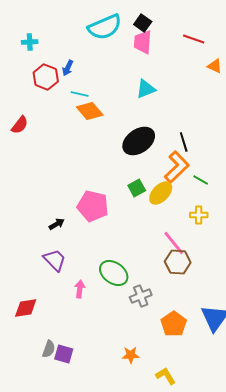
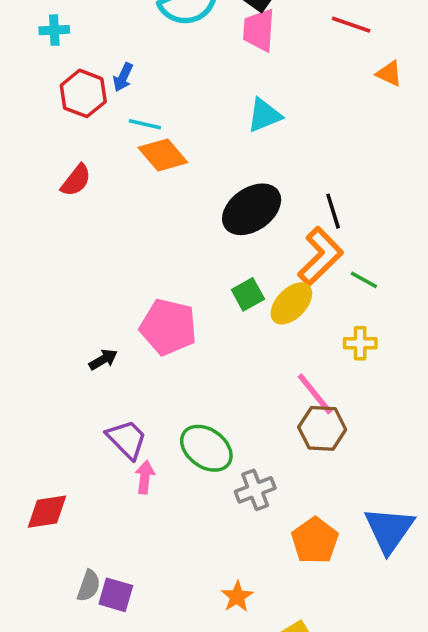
red semicircle: (20, 125) -> (76, 180), moved
purple trapezoid: (55, 260) -> (127, 439), moved
orange star: (131, 355) -> (237, 597), turned -30

